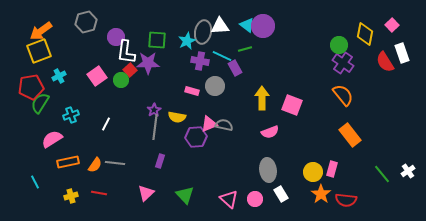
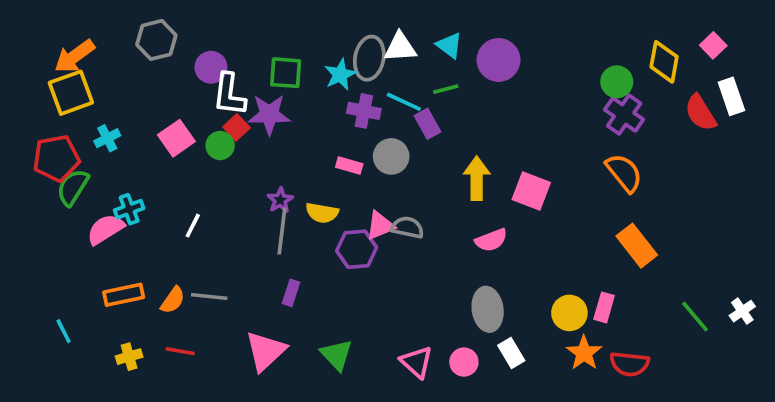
purple circle: (263, 26) -> (499, 60), moved
pink semicircle: (52, 139) -> (105, 229), moved
pink triangle: (146, 193) -> (266, 351), size x1.4

